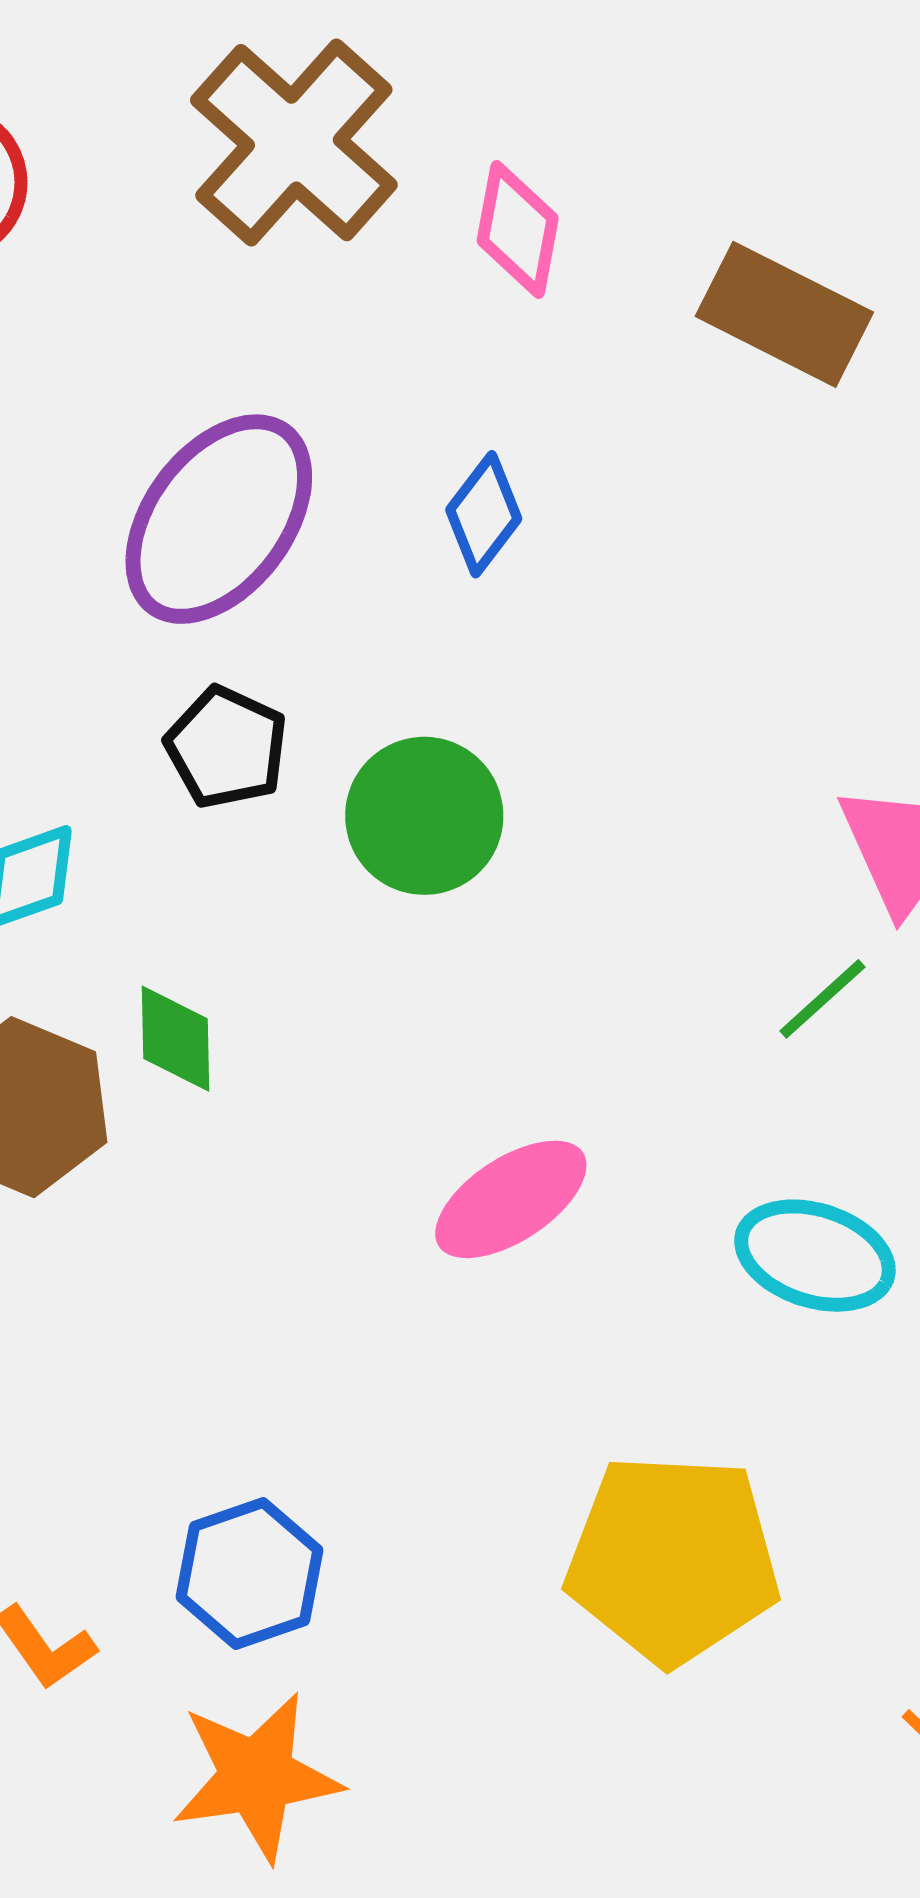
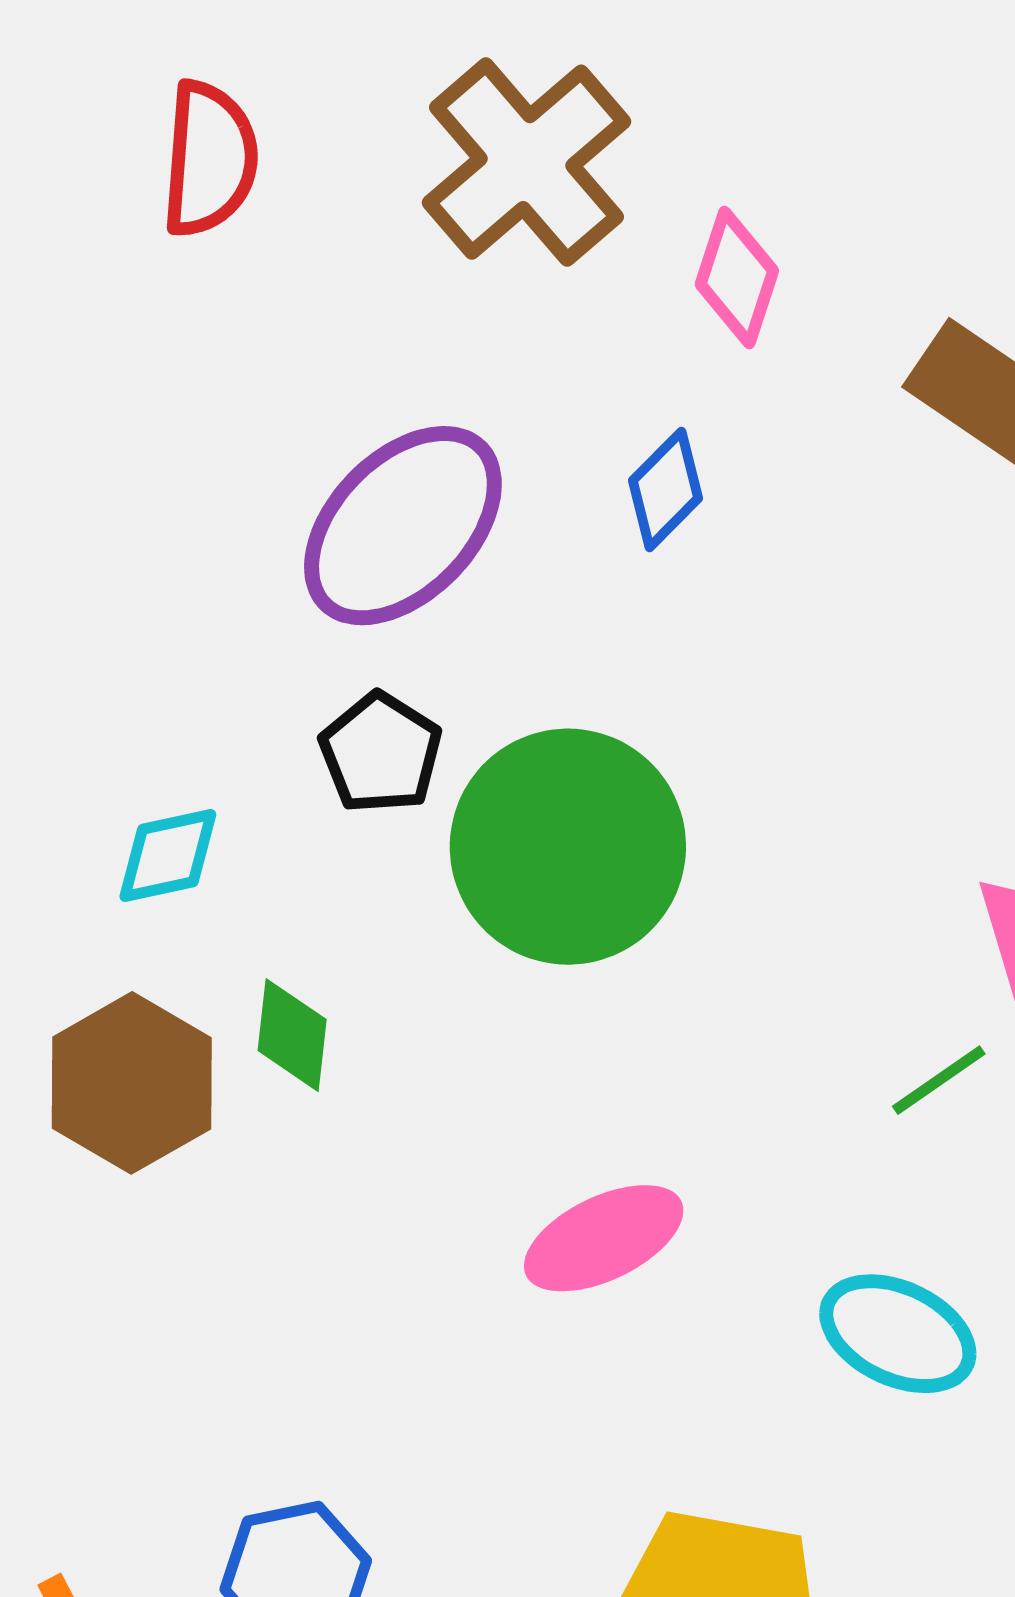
blue diamond: (484, 514) -> (666, 489), moved
green circle: (424, 816) -> (568, 847), size x1.5

